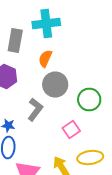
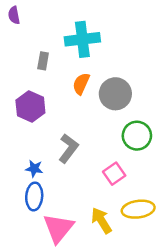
gray rectangle: (15, 40) -> (43, 61), size x0.6
gray circle: (55, 84) -> (115, 94), moved

